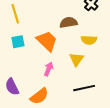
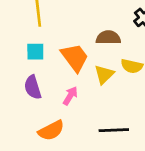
yellow triangle: (76, 59) -> (104, 74), moved
purple semicircle: (12, 87) -> (33, 87), moved

